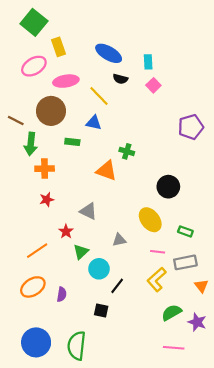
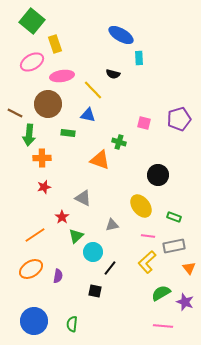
blue ellipse: (109, 53) -> (121, 35), moved
pink square: (153, 85) -> (144, 123), moved, turned -32
green semicircle: (77, 346) -> (72, 324), size x0.6

